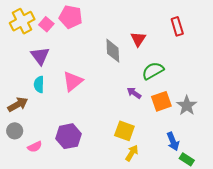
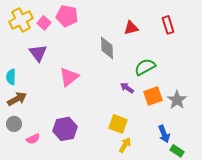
red triangle: (138, 39) -> (131, 28), moved, turned 42
cyan semicircle: (39, 84) -> (11, 77), moved

